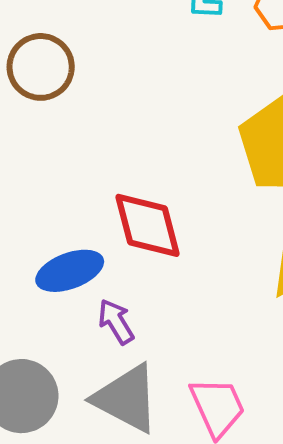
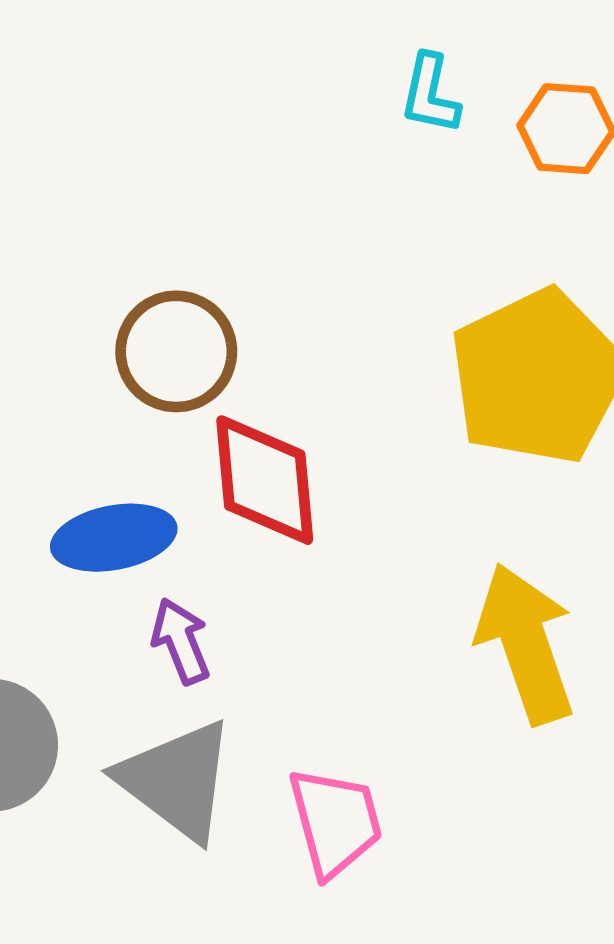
brown circle: (41, 67) -> (176, 351), moved

